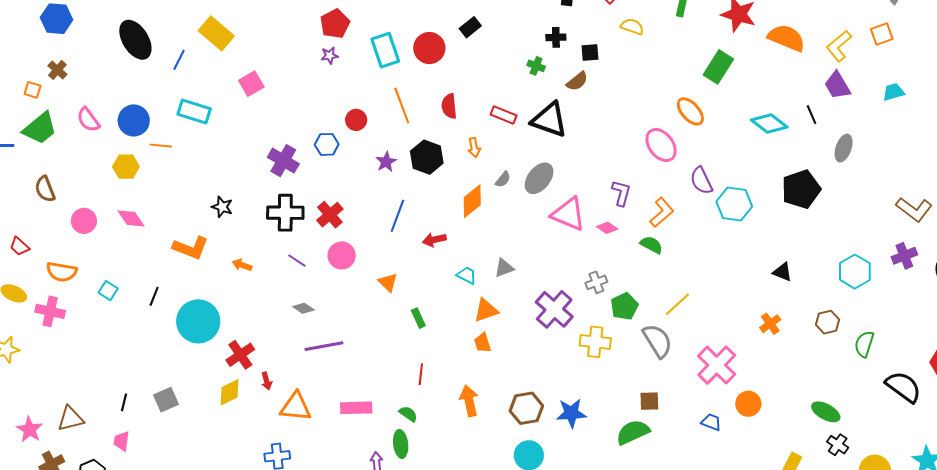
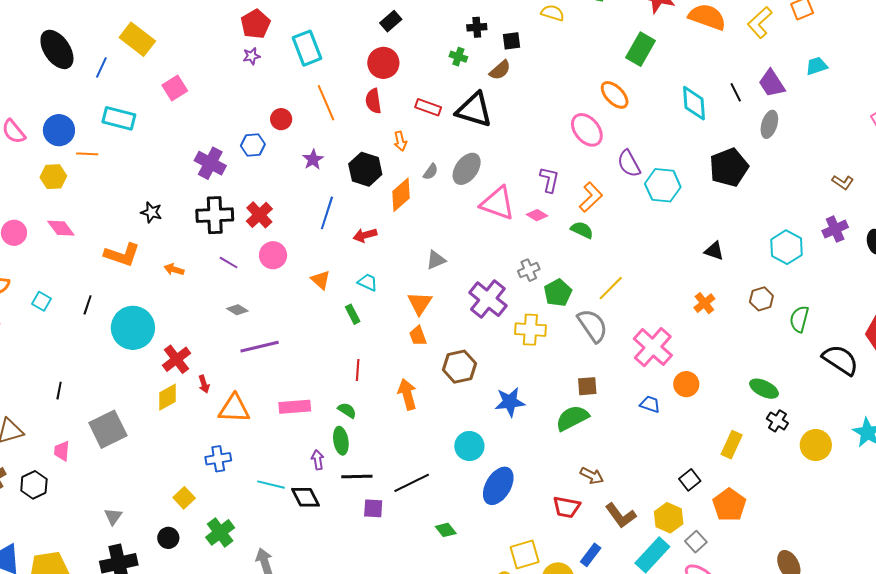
red circle: (429, 48) -> (383, 63), moved
purple trapezoid: (837, 85) -> (772, 83), moved
cyan diamond: (769, 123) -> (694, 103), turned 51
black hexagon: (427, 157) -> (365, 169), moved
brown L-shape: (914, 209) -> (843, 182), size x0.6
cyan trapezoid: (467, 275) -> (368, 282), moved
orange triangle: (486, 310) -> (420, 303), turned -36
gray square: (166, 400) -> (108, 429), moved, size x1.5
black line: (124, 402) -> (59, 391), moved
brown hexagon: (526, 408) -> (459, 367), moved

